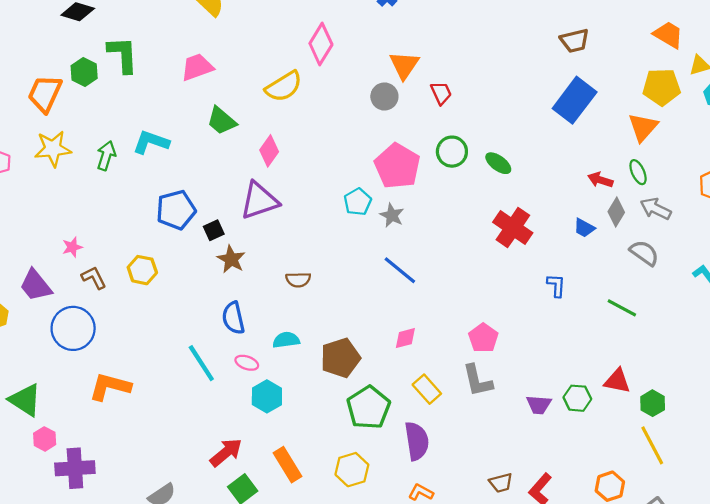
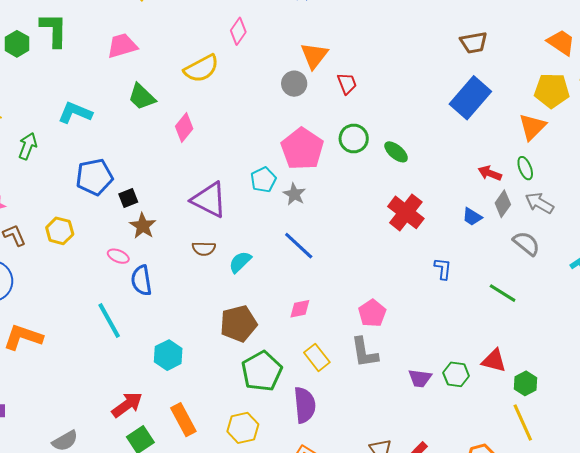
pink diamond: (321, 44) -> (238, 31), size x0.7
green arrow: (106, 156) -> (28, 146), moved
purple triangle: (259, 201) -> (209, 200), moved, turned 42
cyan semicircle: (286, 340) -> (240, 262), moved, turned -40
pink ellipse: (247, 363) -> (118, 256), moved

